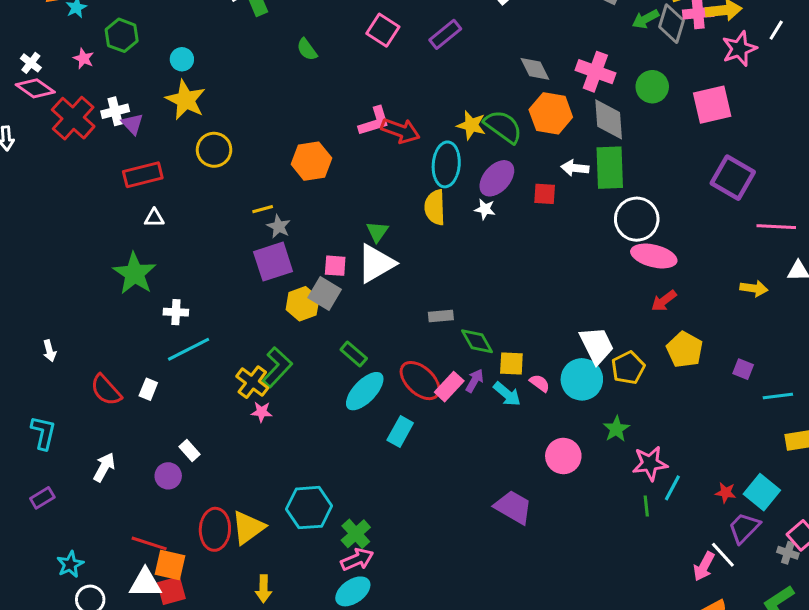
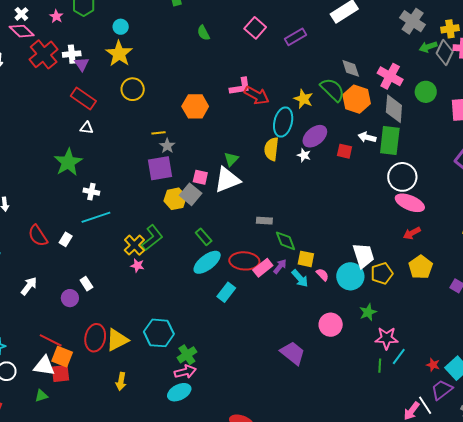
green semicircle: (503, 127) -> (332, 90), moved
red rectangle: (143, 175) -> (83, 98), turned 40
red ellipse: (420, 381) -> (244, 261), turned -48

